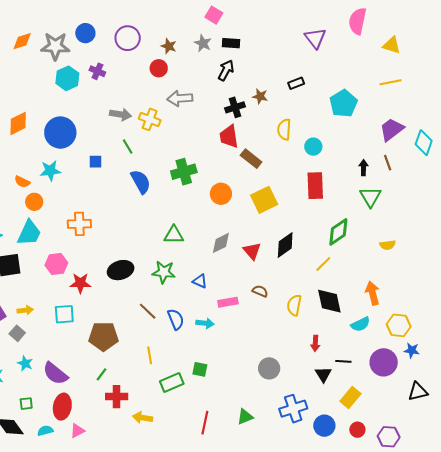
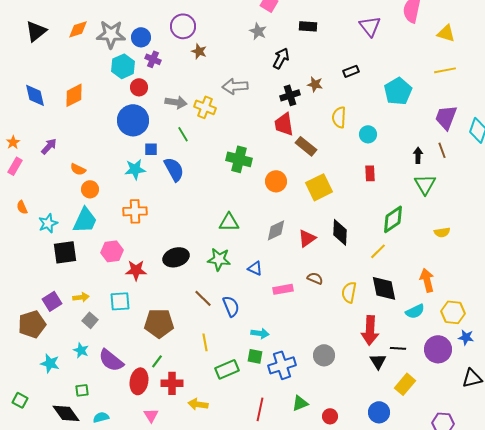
blue circle: (85, 33) -> (141, 37), moved
black rectangle: (231, 43) -> (308, 26), moved
brown star: (169, 46) -> (199, 51), moved
red circle: (159, 68) -> (139, 87), moved
orange diamond: (18, 123) -> (74, 95), moved
purple trapezoid: (392, 130) -> (446, 117), turned -32
blue circle: (60, 133) -> (133, 120), moved
cyan star: (50, 171) -> (135, 169), moved
green cross: (184, 172) -> (239, 159), turned 30
blue semicircle: (141, 182) -> (174, 169), moved
red rectangle: (315, 186) -> (370, 173), size x0.6
black diamond: (285, 245) -> (340, 232), turned -52
red triangle: (252, 251) -> (307, 238), turned 36
cyan arrow: (205, 323) -> (260, 333), moved
gray square: (17, 333) -> (90, 320), moved
red arrow: (315, 343) -> (370, 330), size x1.8
red ellipse: (62, 407) -> (139, 381), moved
blue cross: (293, 409) -> (282, 365), moved
red circle: (357, 430) -> (330, 416), moved
pink triangle: (77, 431) -> (151, 415), moved, turned -35

